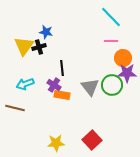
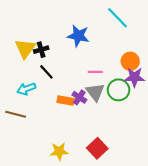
blue star: (46, 32) -> (78, 36), moved, size x1.5
pink line: (111, 41) -> (95, 72), moved
black line: (62, 68) -> (46, 72), moved, turned -35
purple cross: (54, 85) -> (79, 97), moved

